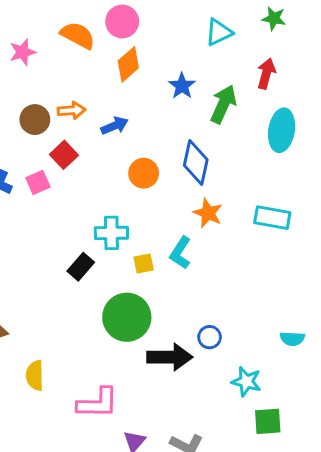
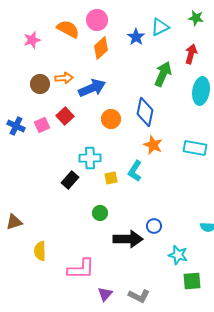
blue star: (182, 86) -> (136, 37), moved
blue arrow: (115, 126) -> (92, 88), size x1.5
red square: (64, 155) -> (65, 116), moved
green circle: (127, 317) -> (100, 213), size x0.5

